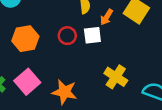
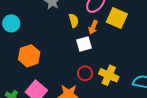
red circle: (67, 36) -> (85, 73), moved

